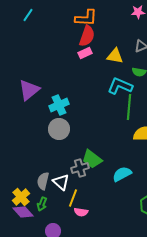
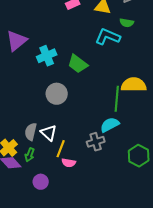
green line: (129, 107) -> (117, 99), moved
gray circle: (59, 129) -> (57, 94), moved
green trapezoid: (92, 159) -> (78, 64), moved
gray cross: (80, 168) -> (96, 142), moved

